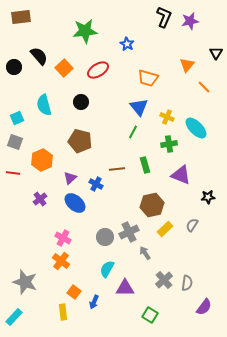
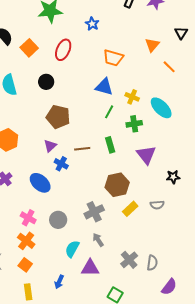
red ellipse: (98, 70) -> (63, 50), turned -35
blue triangle: (139, 107) -> (104, 87), turned -36
green line: (133, 132) -> (109, 112), moved
brown pentagon: (80, 141) -> (58, 117), moved
purple triangle: (181, 175) -> (146, 155), turned 30
purple triangle: (70, 178) -> (50, 146), moved
gray semicircle: (192, 225) -> (157, 205), turned -128
gray circle: (105, 237) -> (58, 220), moved
gray arrow: (145, 253) -> (98, 240), moved
orange square: (74, 292) -> (25, 265), moved

